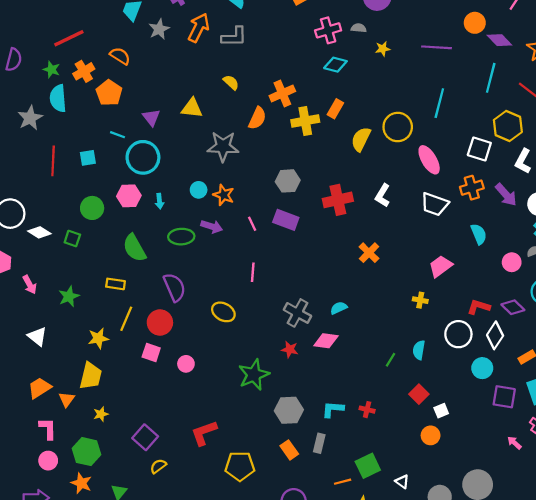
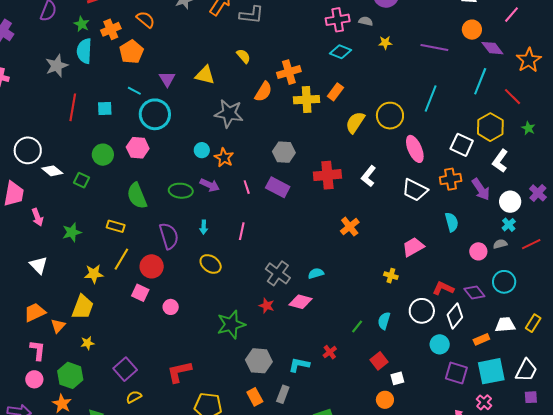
cyan arrow: (159, 201) -> (204, 227), moved
red cross: (367, 410) -> (330, 352), moved, turned 32

